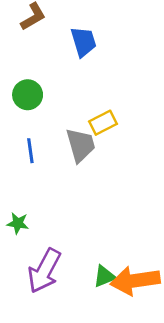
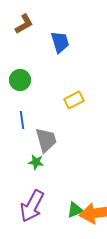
gray trapezoid: (81, 145) -> (46, 140), moved
green star: (18, 223) -> (36, 162), moved

